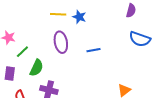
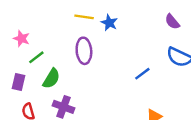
purple semicircle: (131, 11) -> (172, 22), turned 120
blue line: (93, 50) -> (142, 74), moved, turned -32

